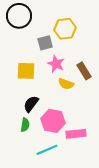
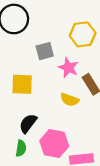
yellow hexagon: (65, 29) -> (83, 34), moved
pink star: (56, 64) -> (68, 68), moved

